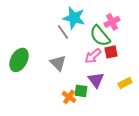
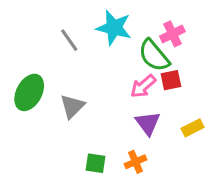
gray line: (63, 32) -> (69, 40), moved
gray triangle: (58, 63) -> (72, 106), moved, turned 30
green square: (81, 91) -> (95, 163), moved
orange cross: (69, 97) -> (136, 162), moved, turned 32

